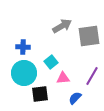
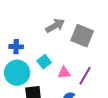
gray square: (89, 36) -> (82, 36), turned 30
pink triangle: (63, 78) -> (64, 73), moved

